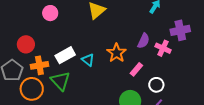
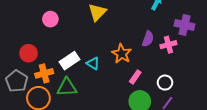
purple cross: (180, 30) -> (184, 25), turned 30
pink cross: (163, 48) -> (168, 45), turned -35
pink rectangle: (136, 69) -> (135, 77), moved
green triangle: (60, 81) -> (67, 87), turned -45

